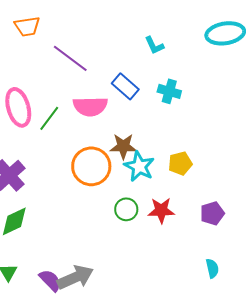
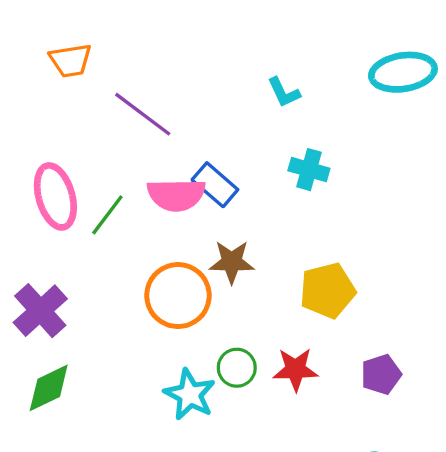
blue rectangle: (125, 86) -> (215, 185), moved
yellow pentagon: (180, 163) -> (327, 290), size x1.4
cyan star: (139, 166) -> (190, 395), moved

